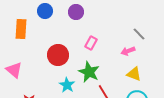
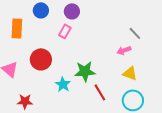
pink rectangle: (91, 43) -> (65, 31), moved
red circle: (58, 55) -> (41, 59), moved
green star: (89, 72) -> (85, 71), turned -30

